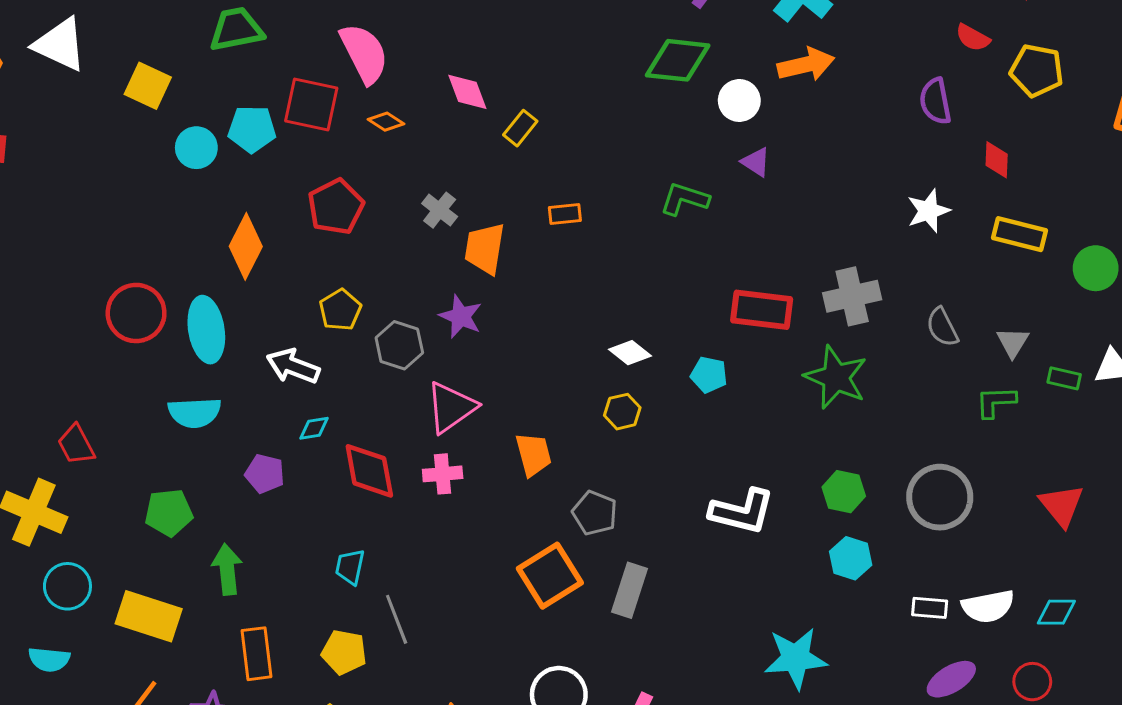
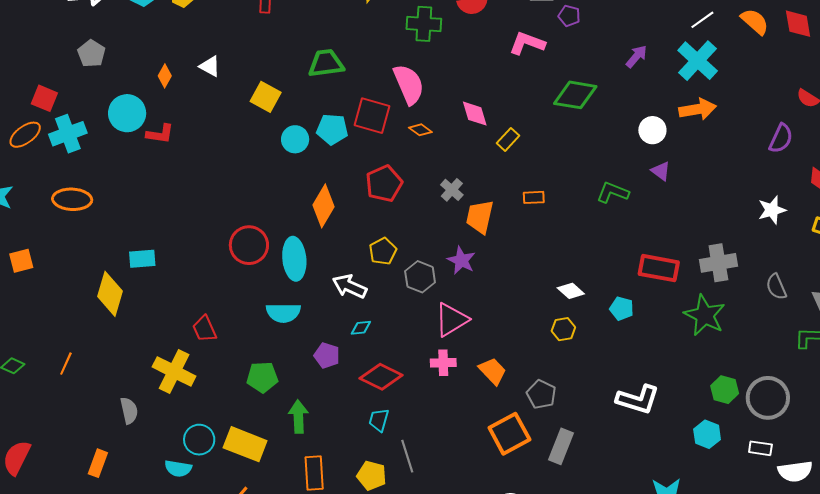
white triangle: (60, 44) -> (210, 66), size x0.6
green diamond: (678, 60) -> (575, 95), moved
purple semicircle: (935, 101) -> (781, 138), turned -148
orange trapezoid: (533, 454) -> (493, 371), moved, turned -32
red diamond: (369, 471) -> (381, 377), moved, turned -57
green hexagon: (844, 492) -> (725, 390), moved
cyan circle: (67, 586) -> (199, 440), moved
white rectangle: (930, 608) -> (760, 448), moved

